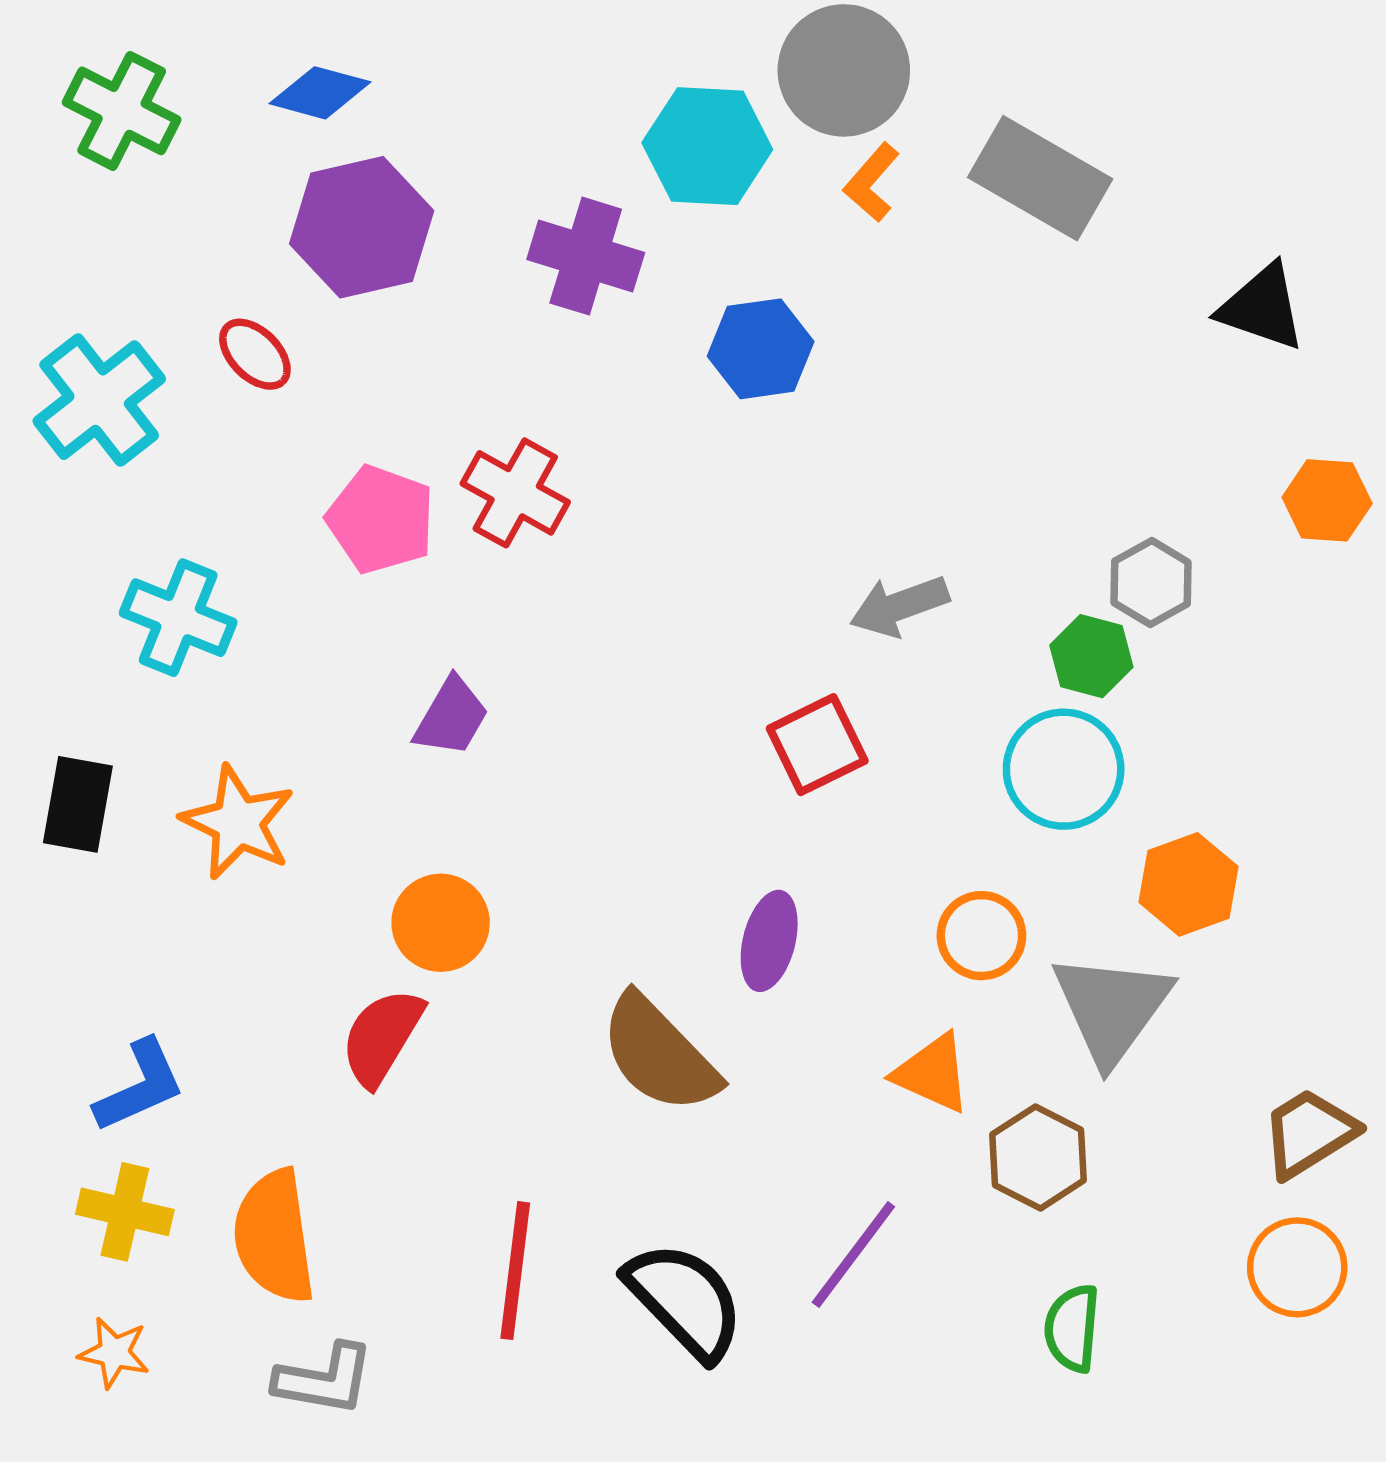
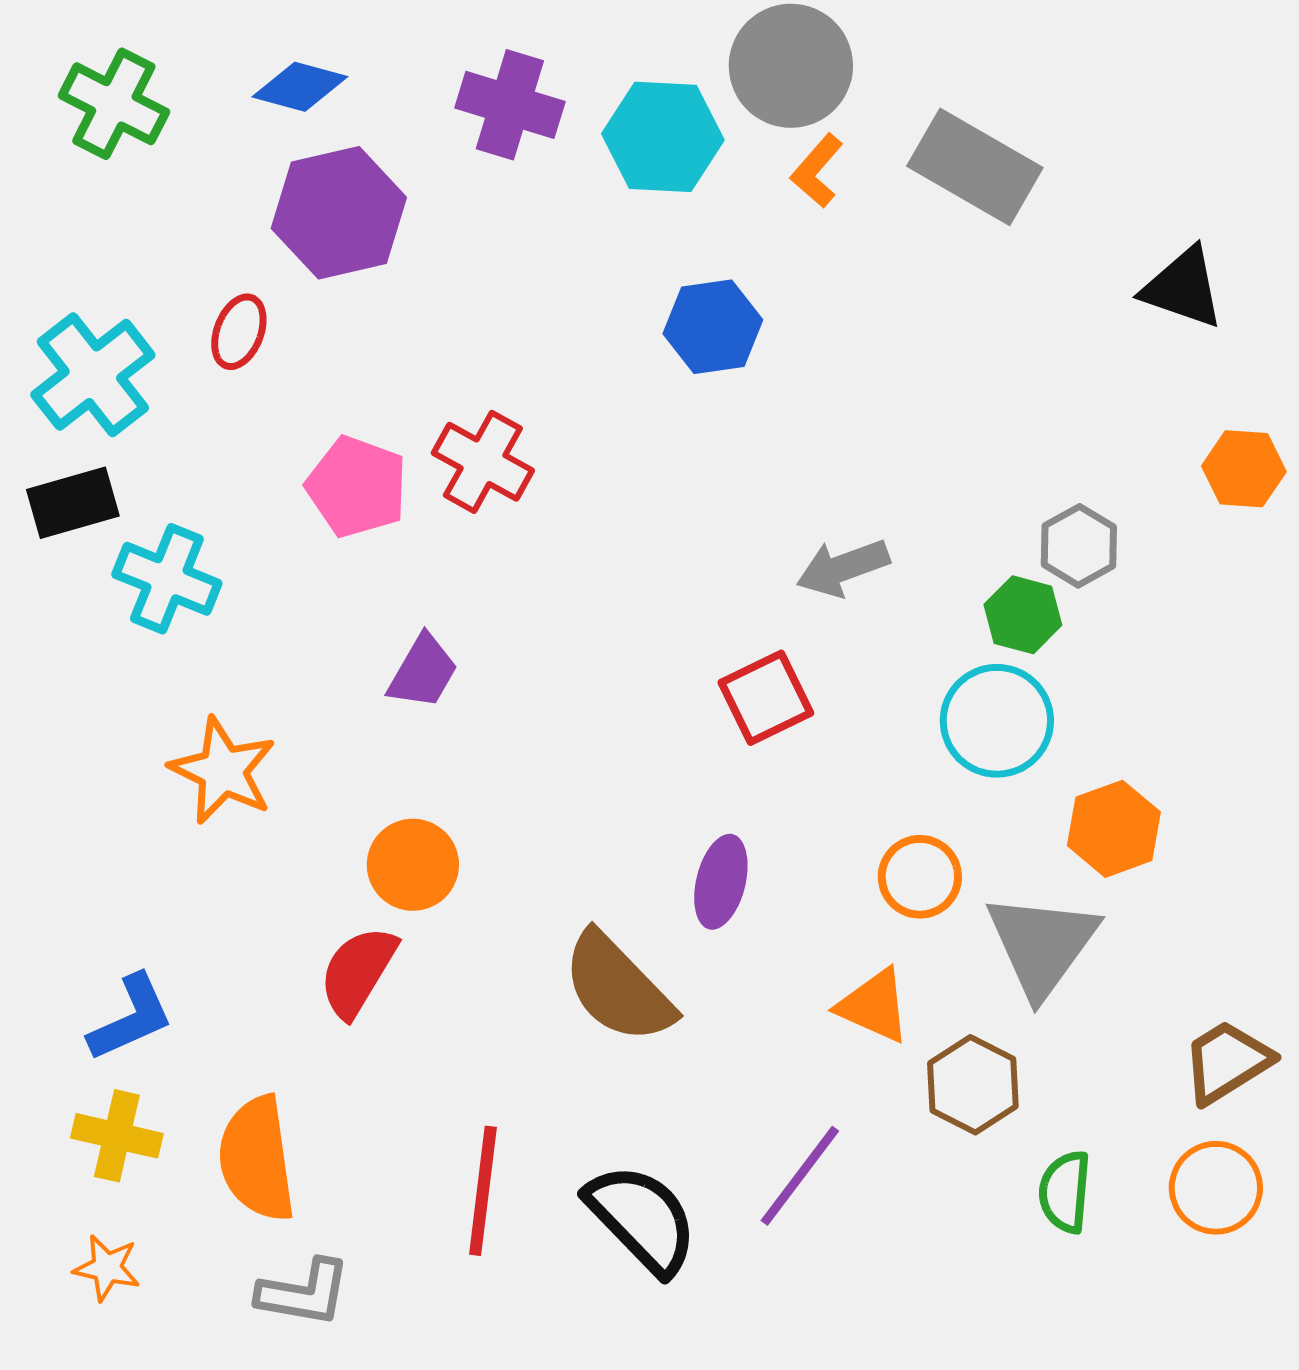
purple cross: (586, 256) -> (510, 105), moved
red ellipse: (255, 354) -> (239, 332), turned 66
black rectangle: (78, 804) -> (73, 503), moved, turned 64
green semicircle: (1072, 1328) -> (1065, 1192), moved

